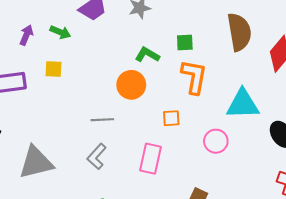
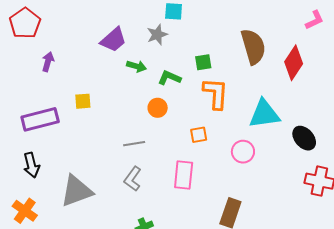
green arrow: (60, 32) -> (136, 66), moved
purple arrow: (26, 35) -> (48, 62), moved
orange circle: (131, 85) -> (158, 108), size x0.7

